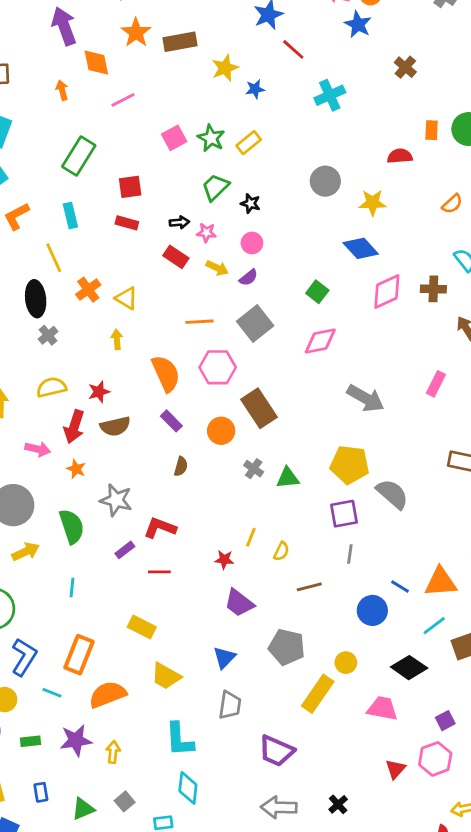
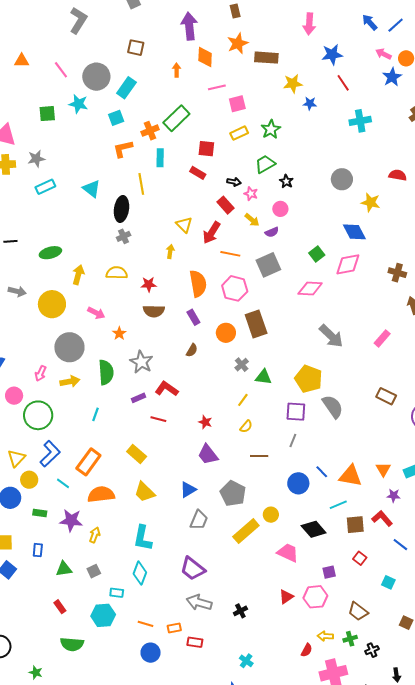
pink square: (174, 138) -> (237, 104), moved
yellow rectangle: (249, 143) -> (239, 133), moved
orange cross: (88, 290) -> (150, 131), moved
pink diamond: (387, 291) -> (348, 264), moved
red arrow: (74, 427) -> (211, 233), moved
yellow line: (251, 537) -> (243, 400), moved
gray trapezoid: (230, 705) -> (199, 520), moved
purple trapezoid: (276, 751) -> (193, 569), moved

